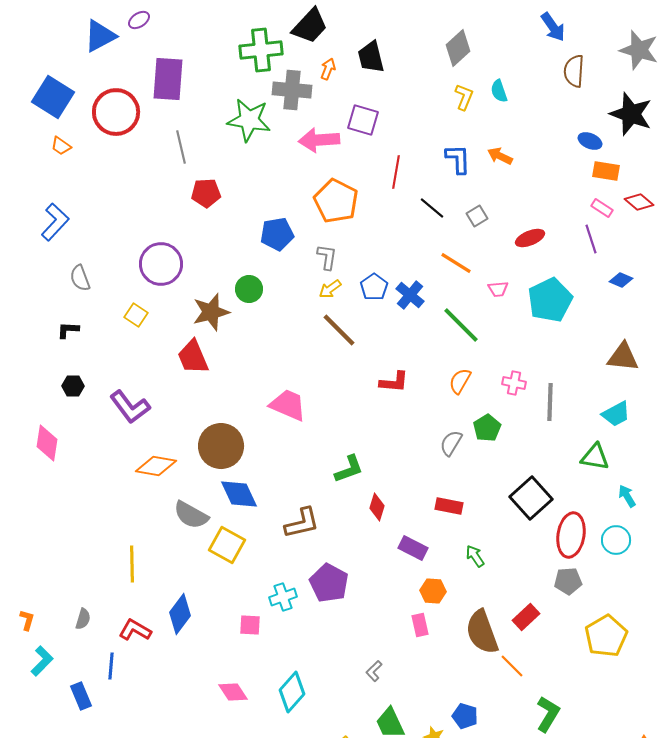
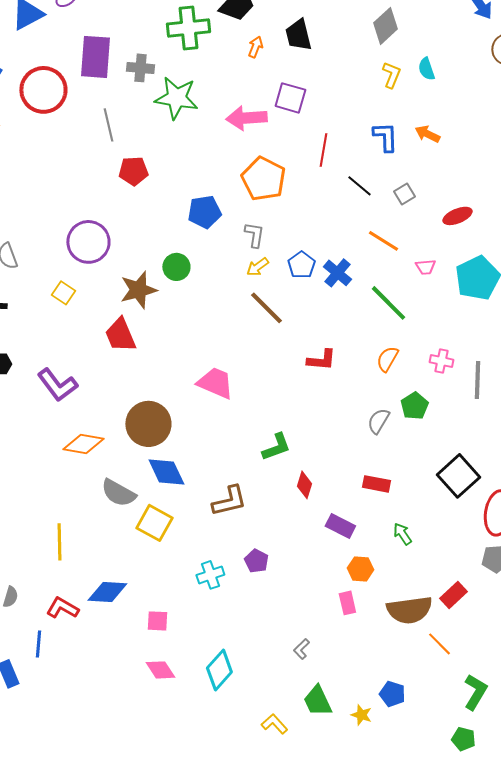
gray cross: (292, 90) -> (140, 68), moved, size x0.7
purple pentagon: (329, 583) -> (256, 561), size x0.6
blue diamond: (180, 614) -> (107, 592), turned 57
pink square: (250, 625) -> (157, 621), moved
brown semicircle: (482, 632) -> (409, 610), turned -78

